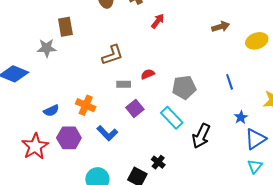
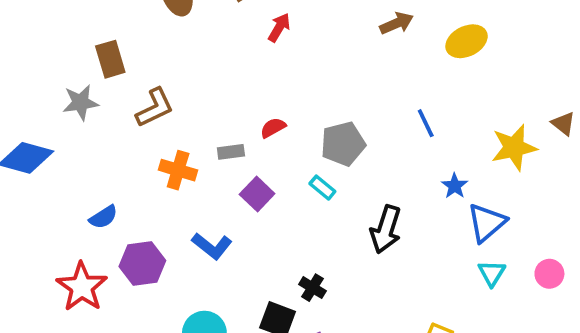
brown L-shape: (112, 55) -> (155, 108), moved
orange cross: (86, 105) -> (178, 170), moved
cyan rectangle: (172, 118) -> (322, 188), moved, size x0.6

